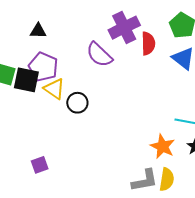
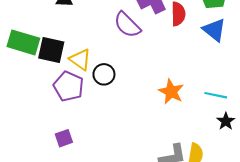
purple pentagon: (43, 67) -> (69, 86), moved
orange star: (163, 146) -> (171, 92), moved

